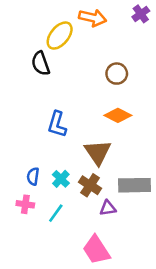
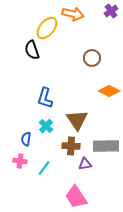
orange diamond: (118, 115) -> (109, 91), moved
cyan cross: (61, 179) -> (46, 126), moved
brown cross: (90, 185) -> (71, 146), turned -30

